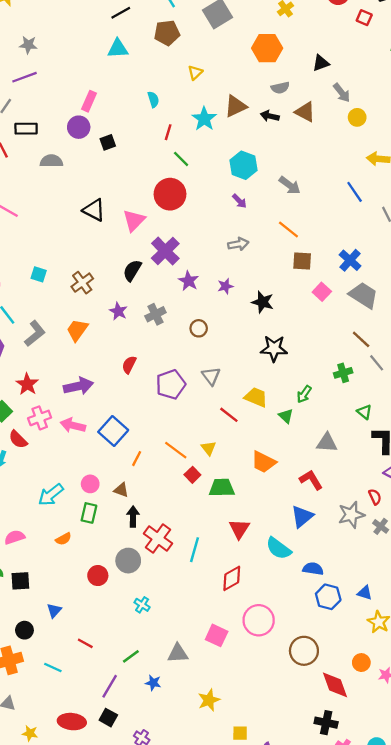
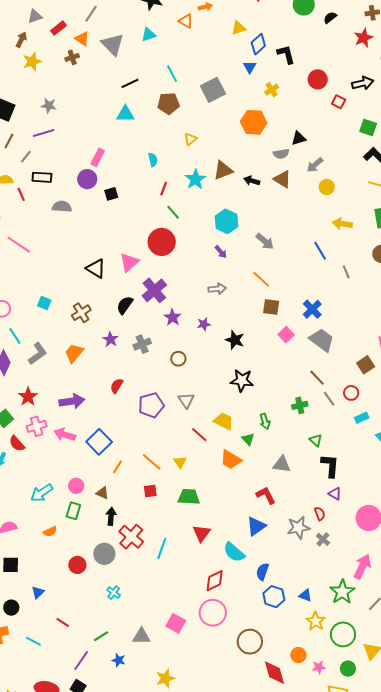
gray semicircle: (280, 88) -> (281, 154), moved
gray arrow: (342, 93) -> (315, 165), turned 84
black triangle: (94, 210) -> (96, 268), moved
green arrow: (304, 394) -> (265, 421), turned -56
orange trapezoid: (263, 462) -> (231, 460), moved
red square: (192, 475) -> (150, 491), moved, turned 32
blue semicircle: (313, 569) -> (262, 572), turned -84
red diamond: (232, 578) -> (215, 581), moved

